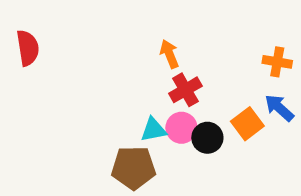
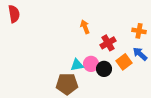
red semicircle: (28, 48) -> (14, 14), moved
red cross: (185, 90) -> (108, 43), moved

